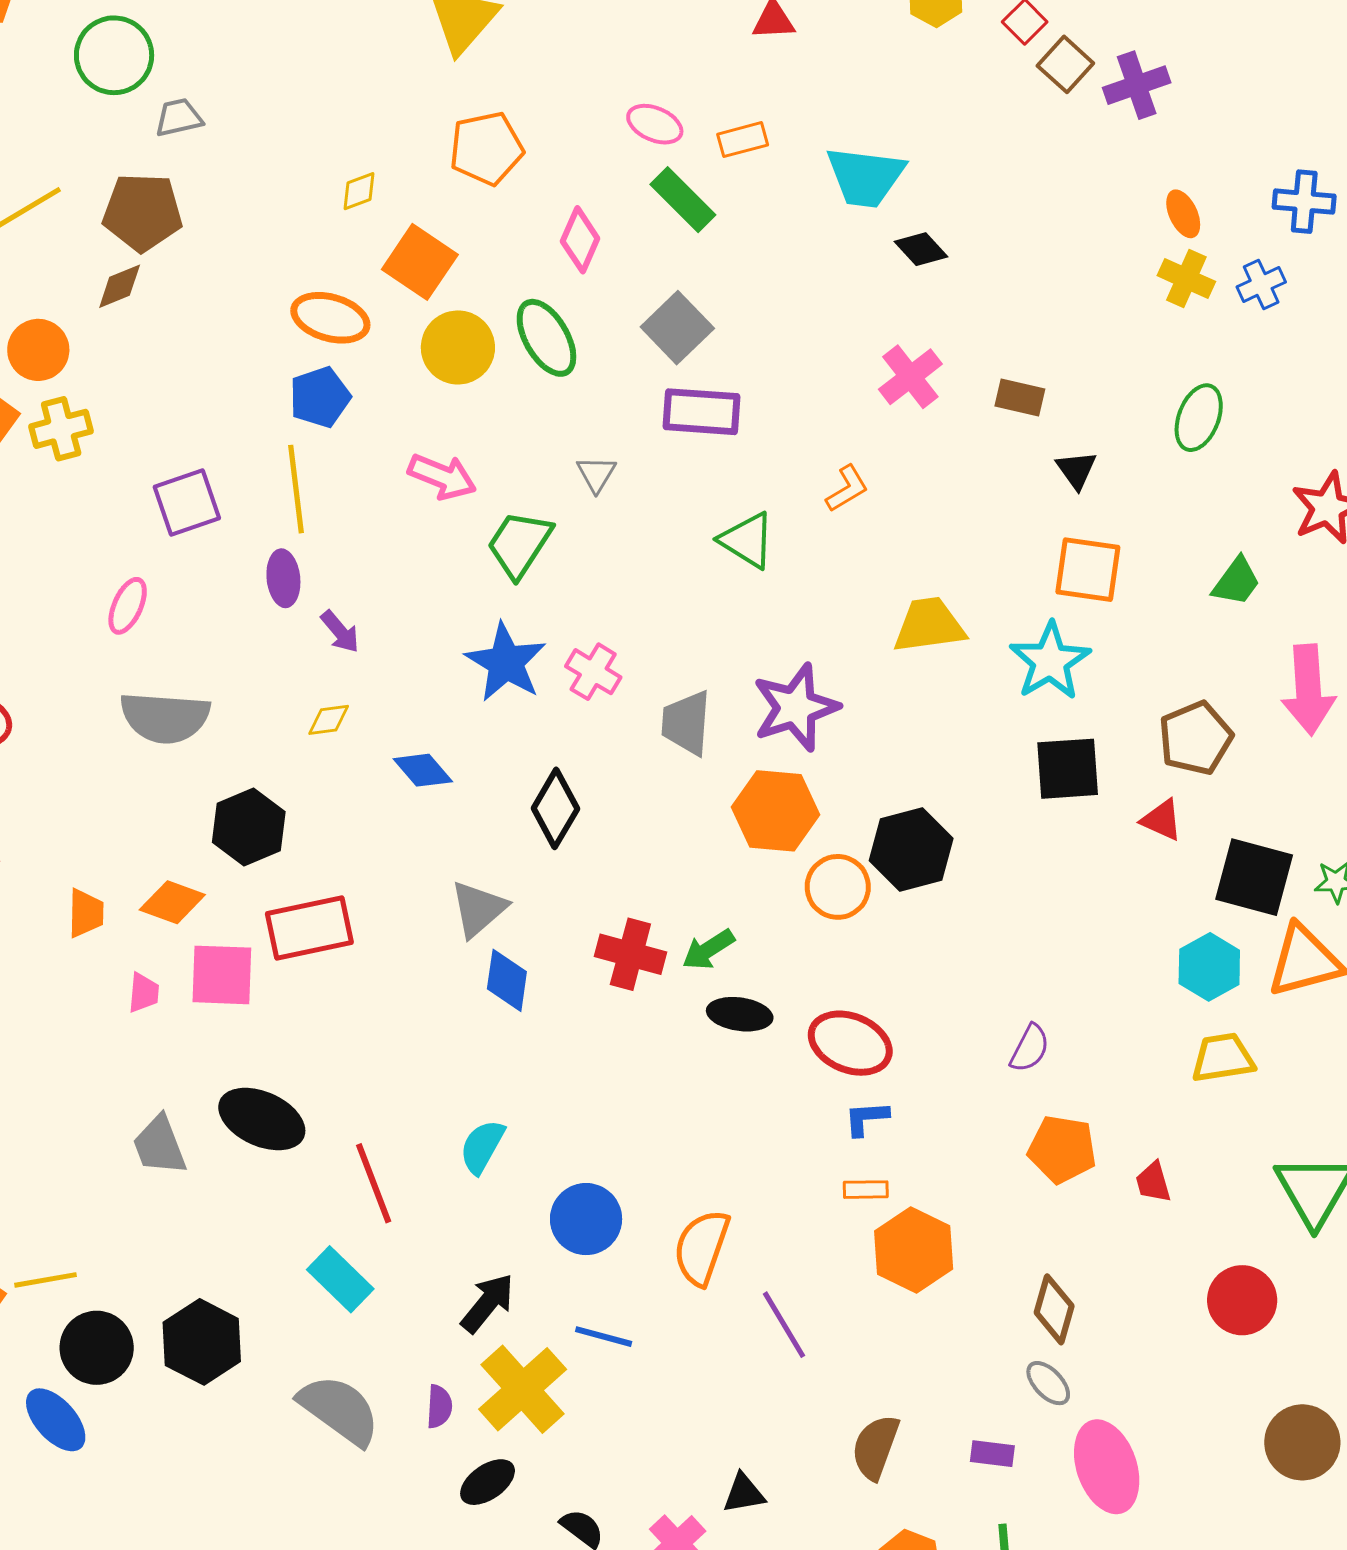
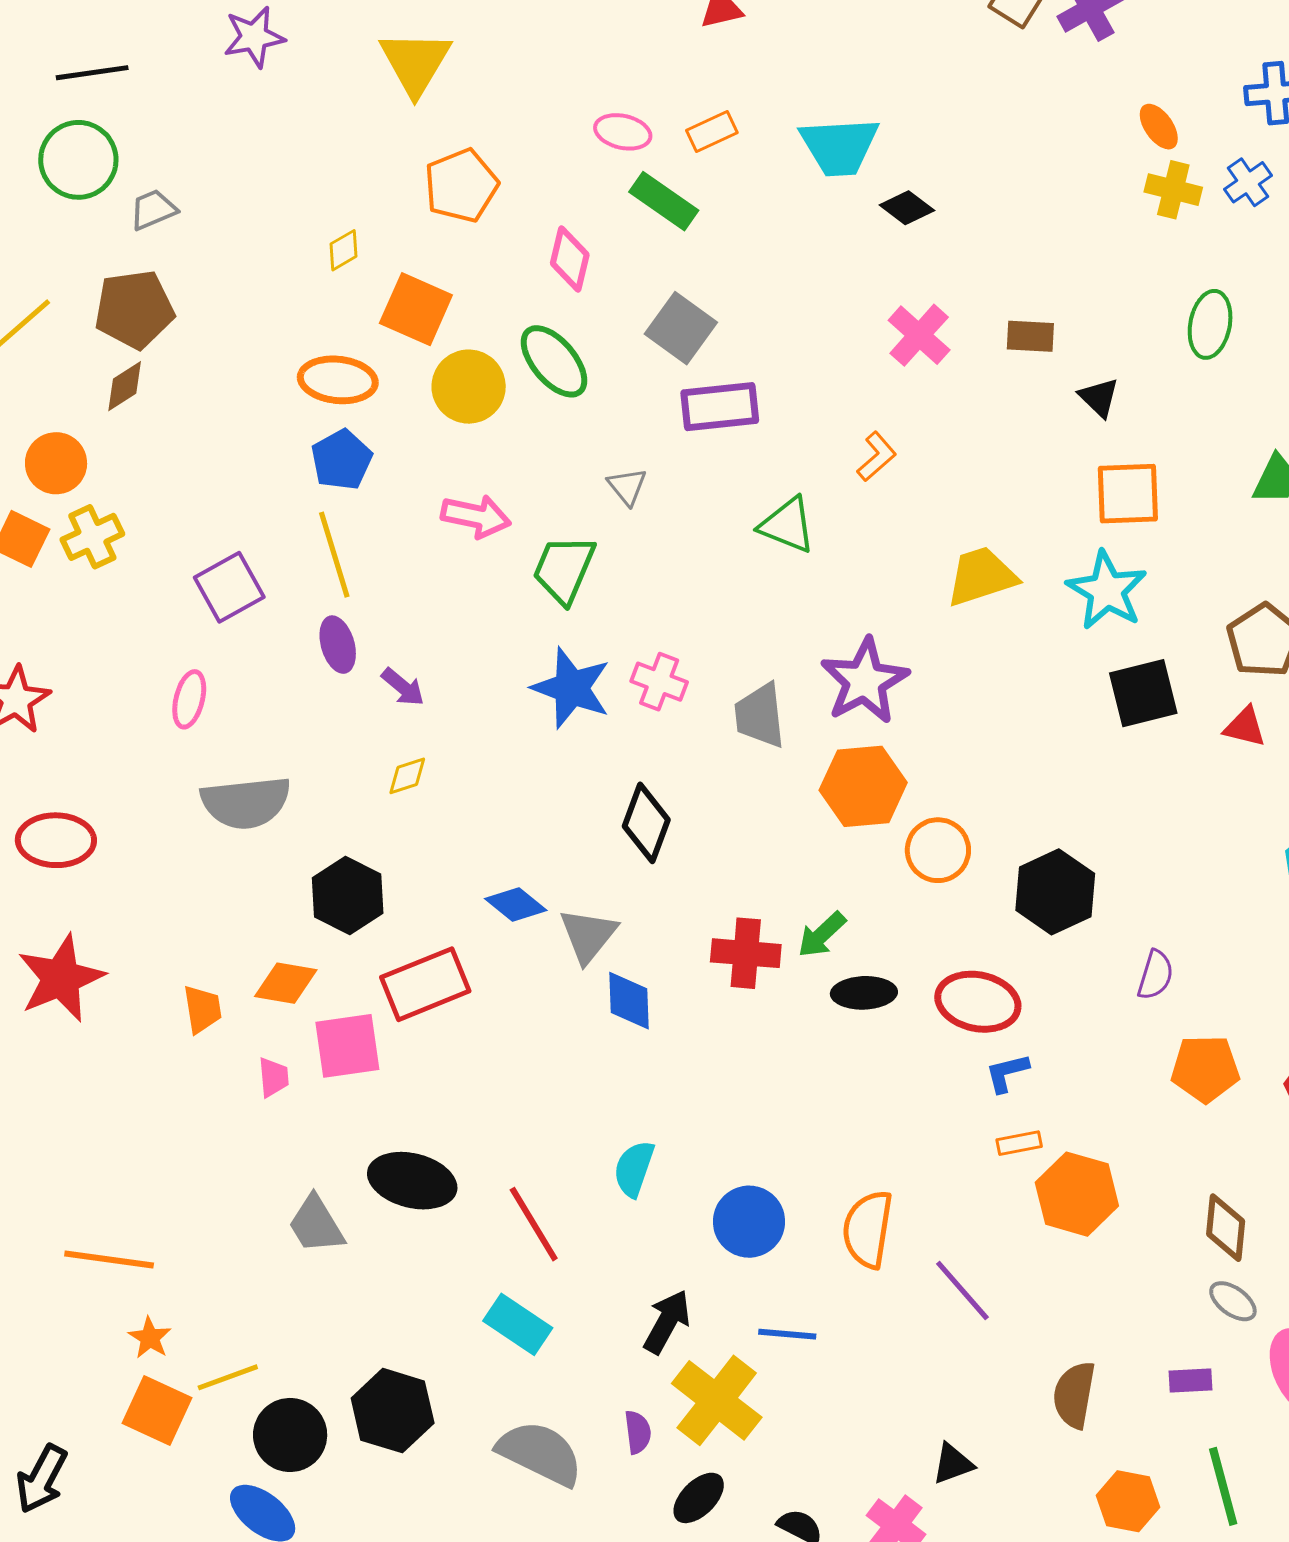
blue diamond: (423, 770) -> (516, 904), moved
black hexagon: (911, 849) -> (1055, 892), moved

